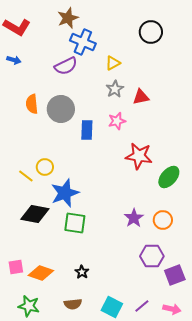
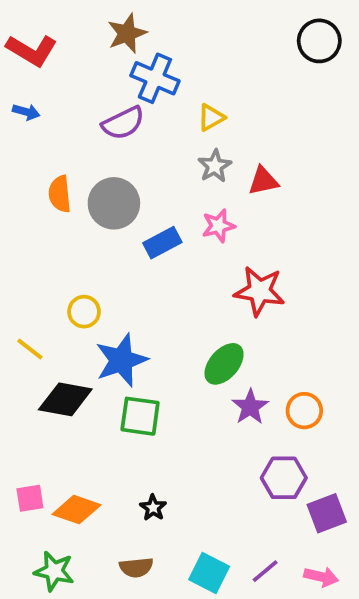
black circle: (151, 32) -> (319, 41), moved
blue rectangle: (87, 130) -> (162, 243), turned 60
yellow line: (26, 176) -> (30, 349), moved
green ellipse: (169, 177) -> (224, 364), moved

